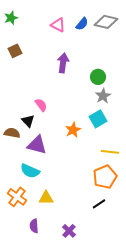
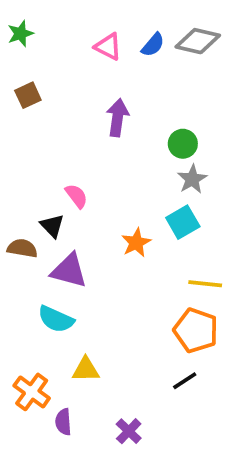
orange pentagon: (105, 177) -> (196, 330), turned -30
orange cross: (17, 197) -> (32, 392), moved

